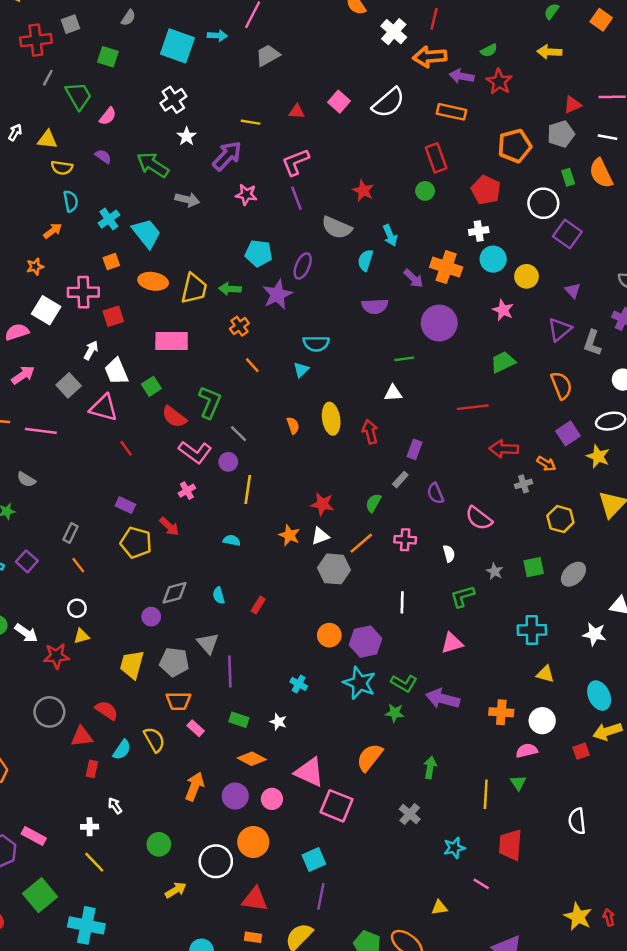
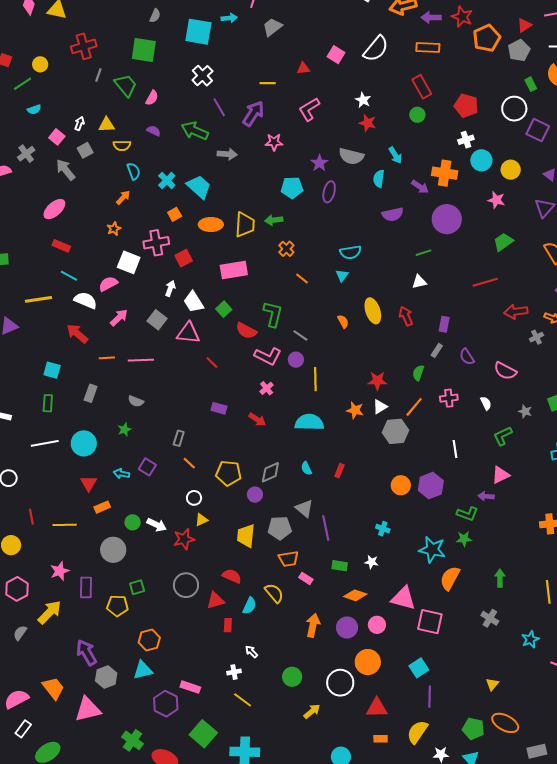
gray square: (70, 24) -> (85, 150), moved
green square: (108, 57) -> (144, 50), size x1.5
white star: (187, 136) -> (363, 100), moved
orange pentagon: (515, 146) -> (487, 38), moved
purple line: (296, 198) -> (219, 107), moved
purple star: (277, 294) -> (319, 163), moved, size x0.7
cyan semicircle: (232, 540) -> (309, 422), size x2.0
yellow pentagon: (136, 543) -> (228, 473), moved
cyan star: (359, 683) -> (432, 550), moved
purple arrow: (443, 699) -> (486, 496), moved, size x0.6
yellow triangle: (439, 908) -> (492, 684), moved, turned -32

